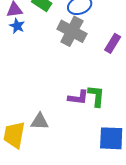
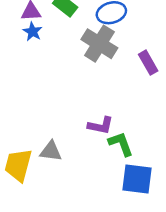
purple rectangle: (113, 43) -> (148, 63), turned -66
green L-shape: (96, 96) -> (121, 144), moved, turned -30

